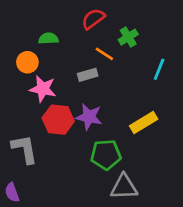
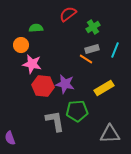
orange line: (104, 54) -> (86, 59), moved
gray rectangle: (88, 75) -> (92, 49), moved
gray L-shape: (25, 149) -> (55, 121), moved
gray triangle: (124, 187) -> (110, 134), moved

